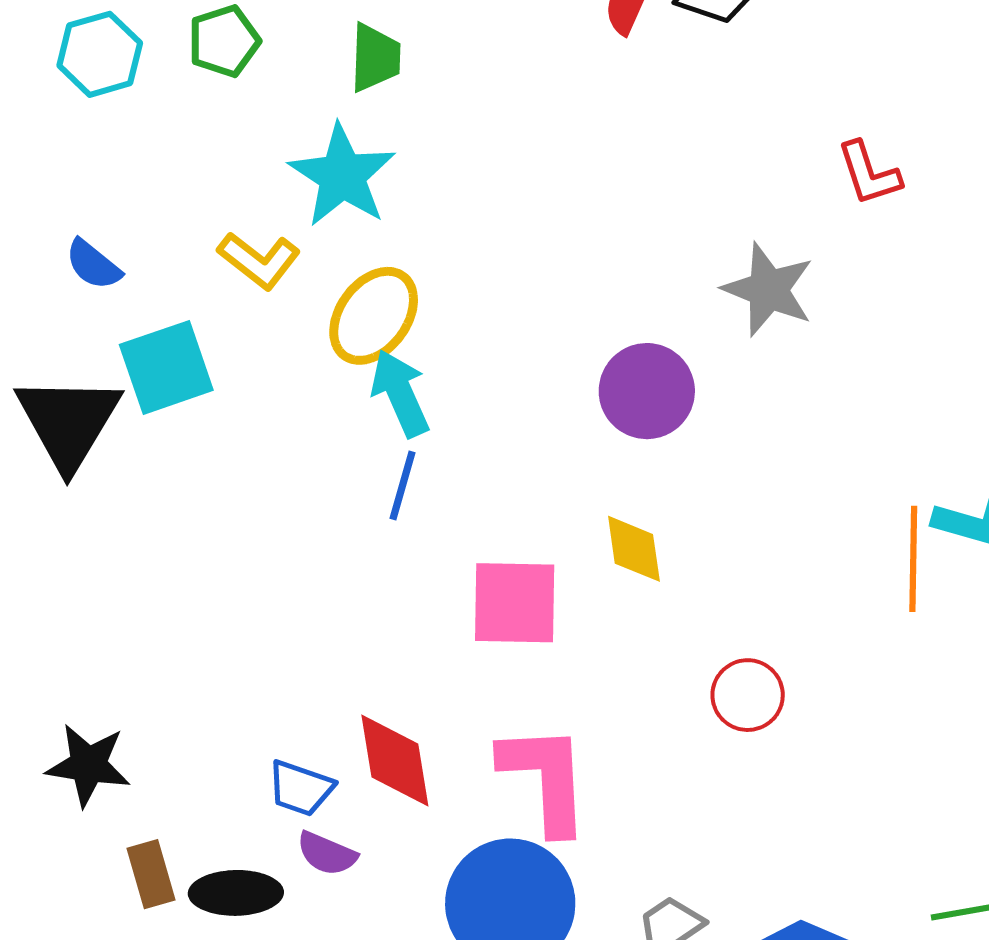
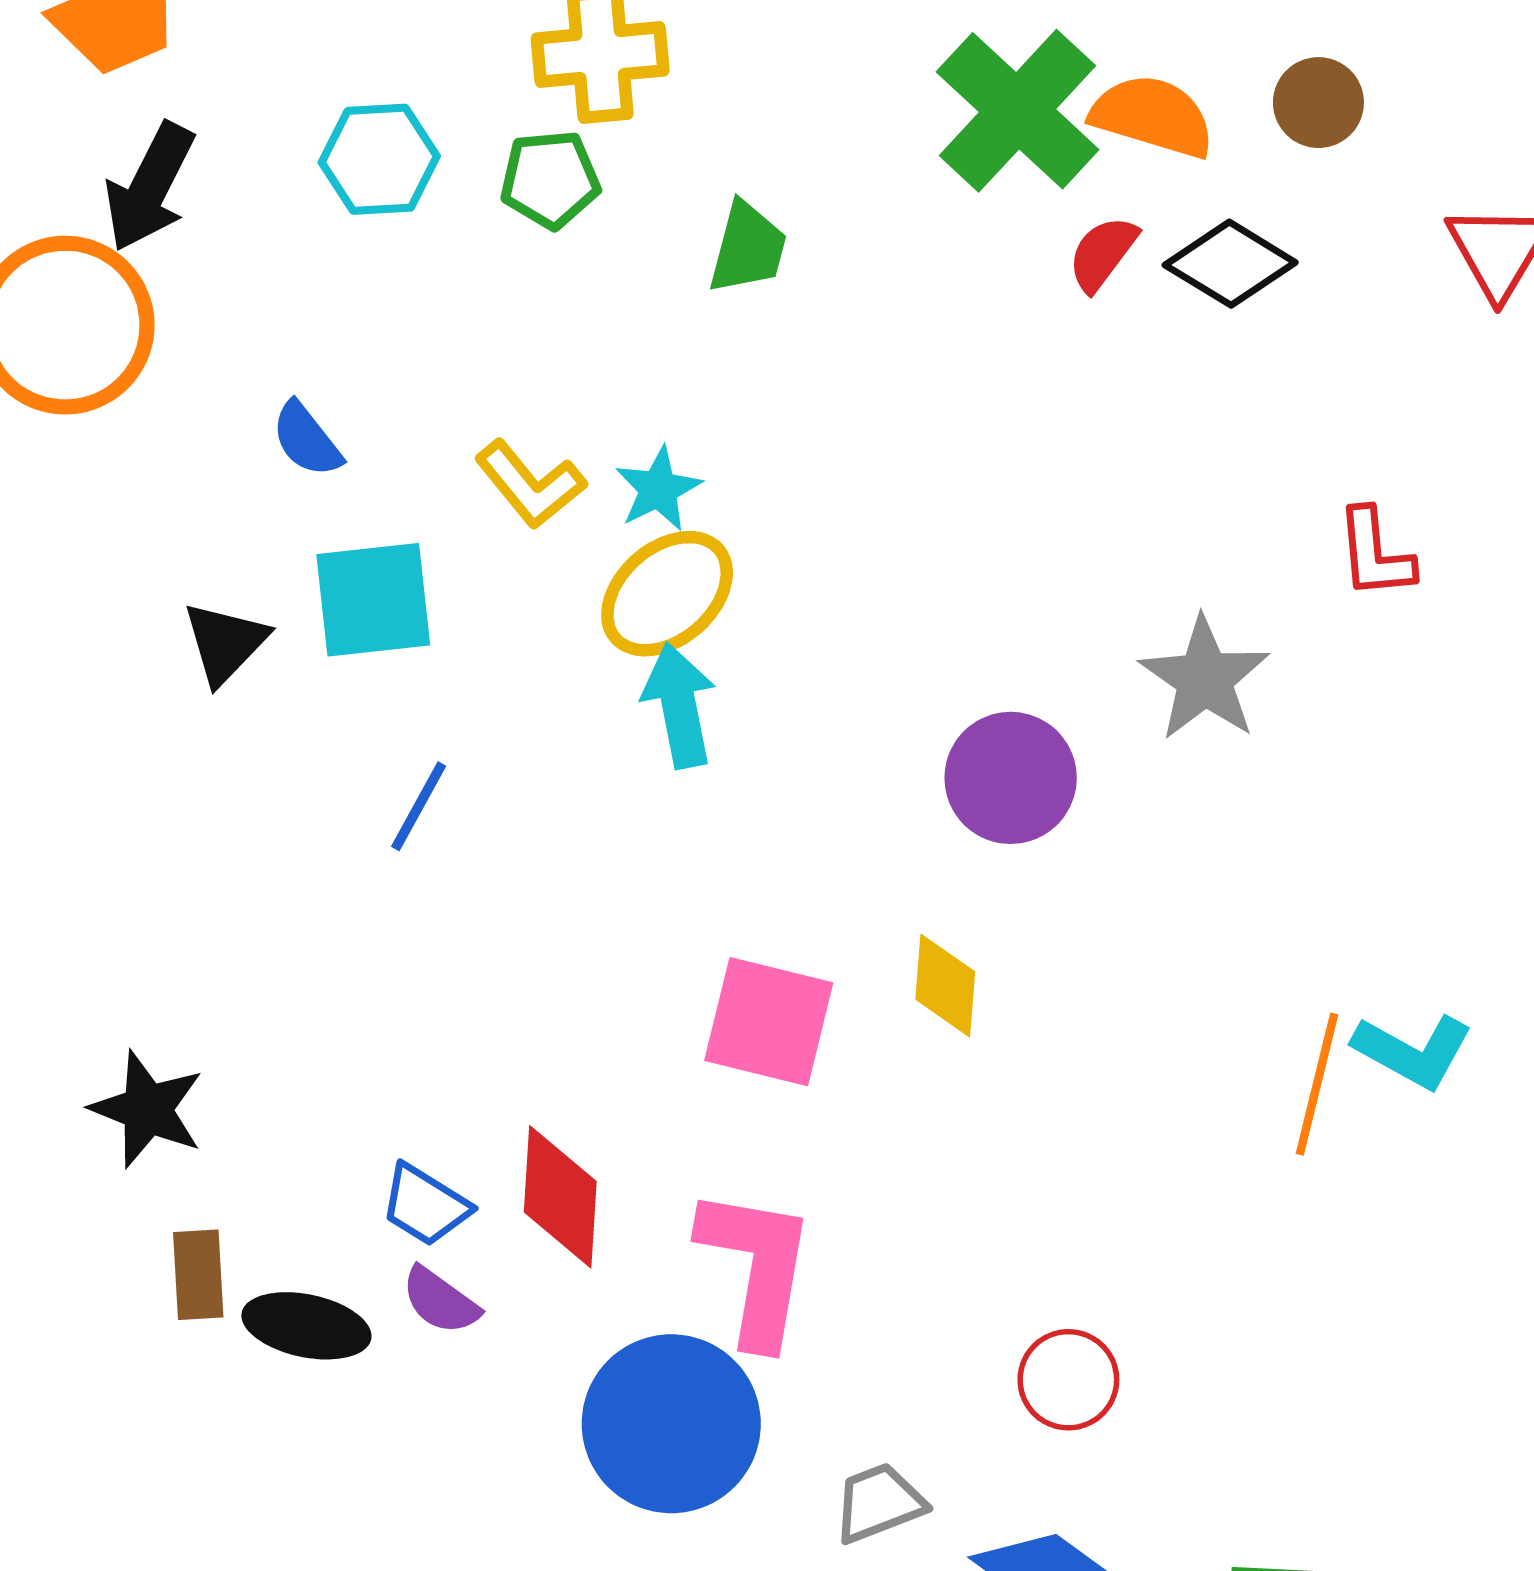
cyan star: (342, 176) -> (658, 489), moved, size x0.6
black triangle: (68, 422) -> (225, 643), size x0.6
blue line: (402, 486) -> (419, 806), moved
red circle: (748, 695) -> (1068, 1380), moved

